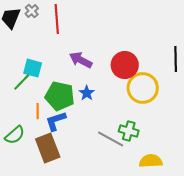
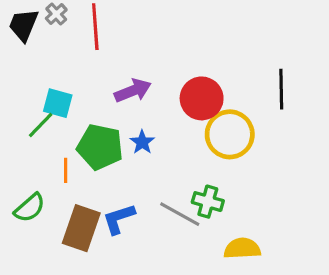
purple arrow: (81, 60) -> (133, 91), turned 130
blue L-shape: (56, 121) -> (119, 219), moved
brown rectangle: (48, 148) -> (81, 228), turned 40

